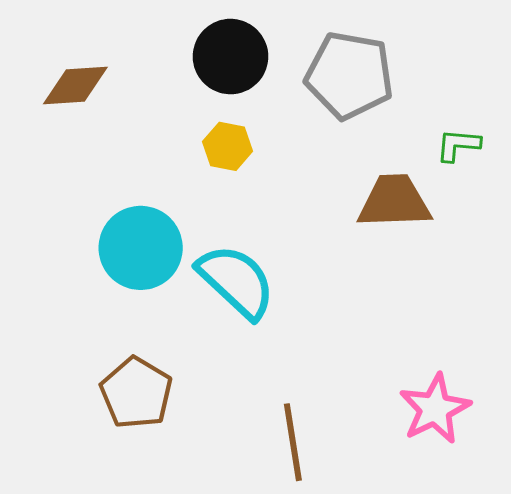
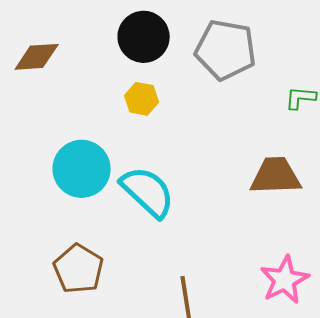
brown trapezoid: (394, 202) -> (276, 176), moved

